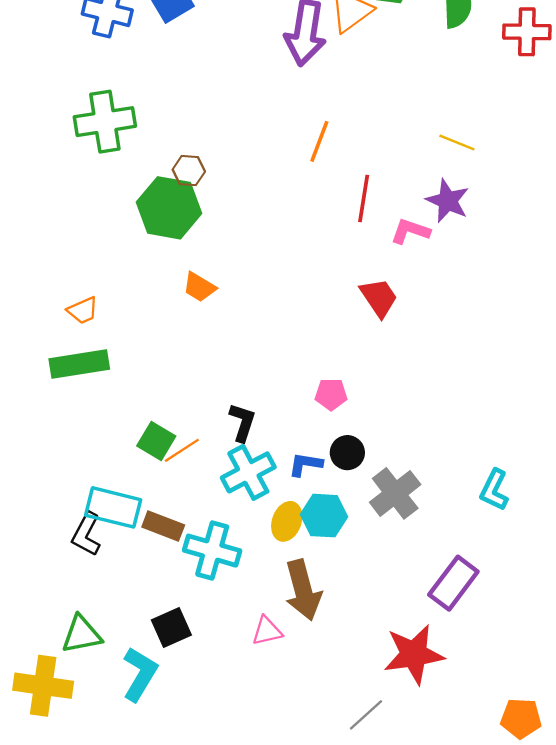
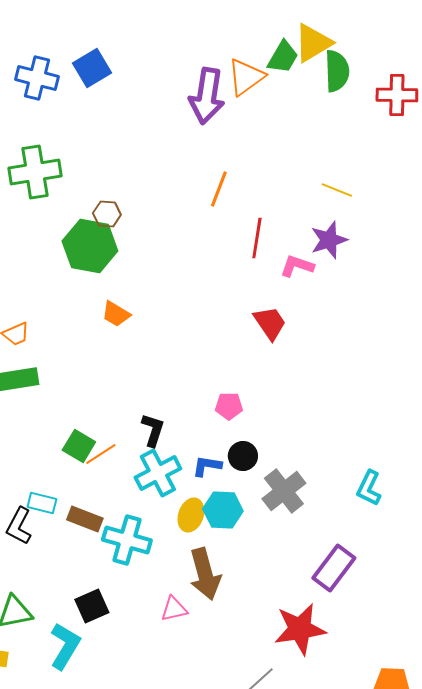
purple star: (448, 201) -> (329, 240), turned 30
cyan rectangle: (113, 507) -> (42, 503), size x0.6

